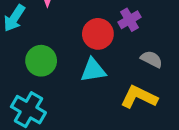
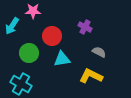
purple cross: (129, 20) -> (85, 27), turned -32
red circle: (98, 34) -> (52, 36), moved

